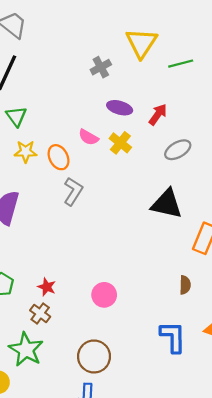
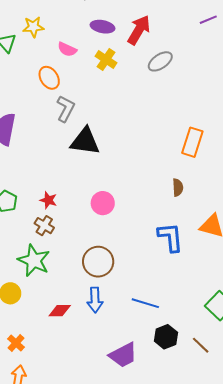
red arrow: (158, 114) -> (139, 30), size x1.4
pink semicircle: (88, 137) -> (67, 49), moved
yellow star: (26, 152) -> (33, 27), moved
black triangle: (167, 204) -> (85, 141), moved

